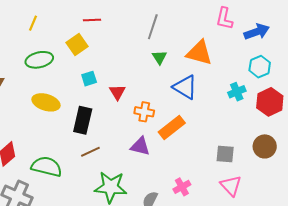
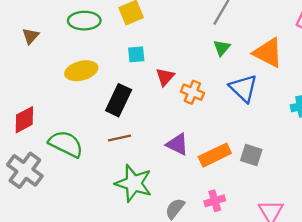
yellow ellipse: (46, 102) -> (81, 71), turned -44
orange cross: (144, 112) -> (192, 92), moved
orange rectangle: (172, 128) -> (215, 155), moved
gray square: (225, 154) -> (251, 155), moved

